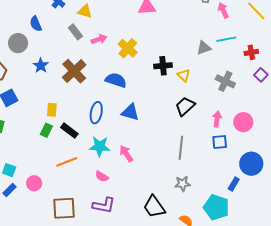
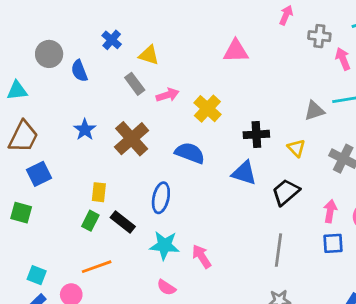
gray circle: (18, 43) -> (49, 54), moved
yellow triangle: (184, 75) -> (296, 148), moved
blue triangle: (130, 112) -> (244, 173), moved
orange line: (67, 162) -> (97, 267), moved

